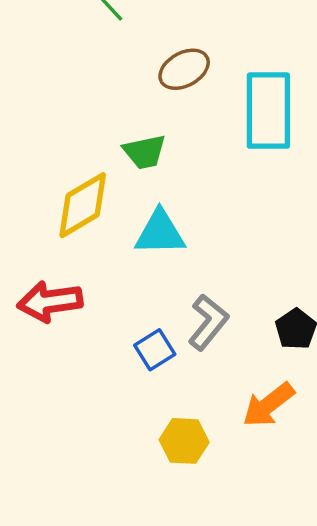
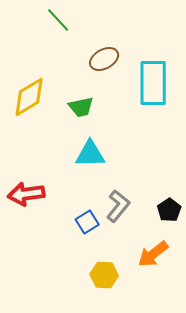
yellow diamond: (83, 205) -> (29, 97), moved

